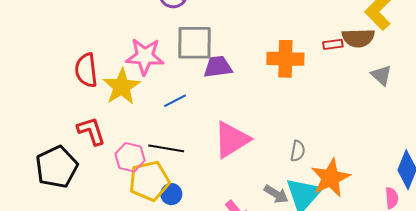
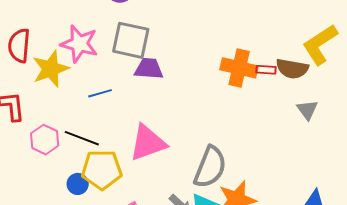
orange cross: (285, 59) -> (239, 68), moved
gray semicircle: (298, 151) -> (210, 167), size x2.0
yellow pentagon: (149, 181) -> (102, 170), moved

